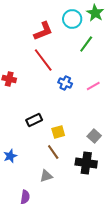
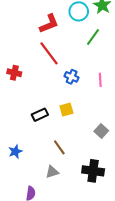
pink line: (93, 86) -> (100, 80), turned -64
yellow square: (58, 132) -> (66, 110), moved
black cross: (86, 163) -> (93, 171), moved

